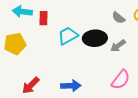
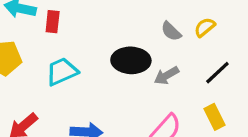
cyan trapezoid: (68, 36) -> (62, 72), moved

